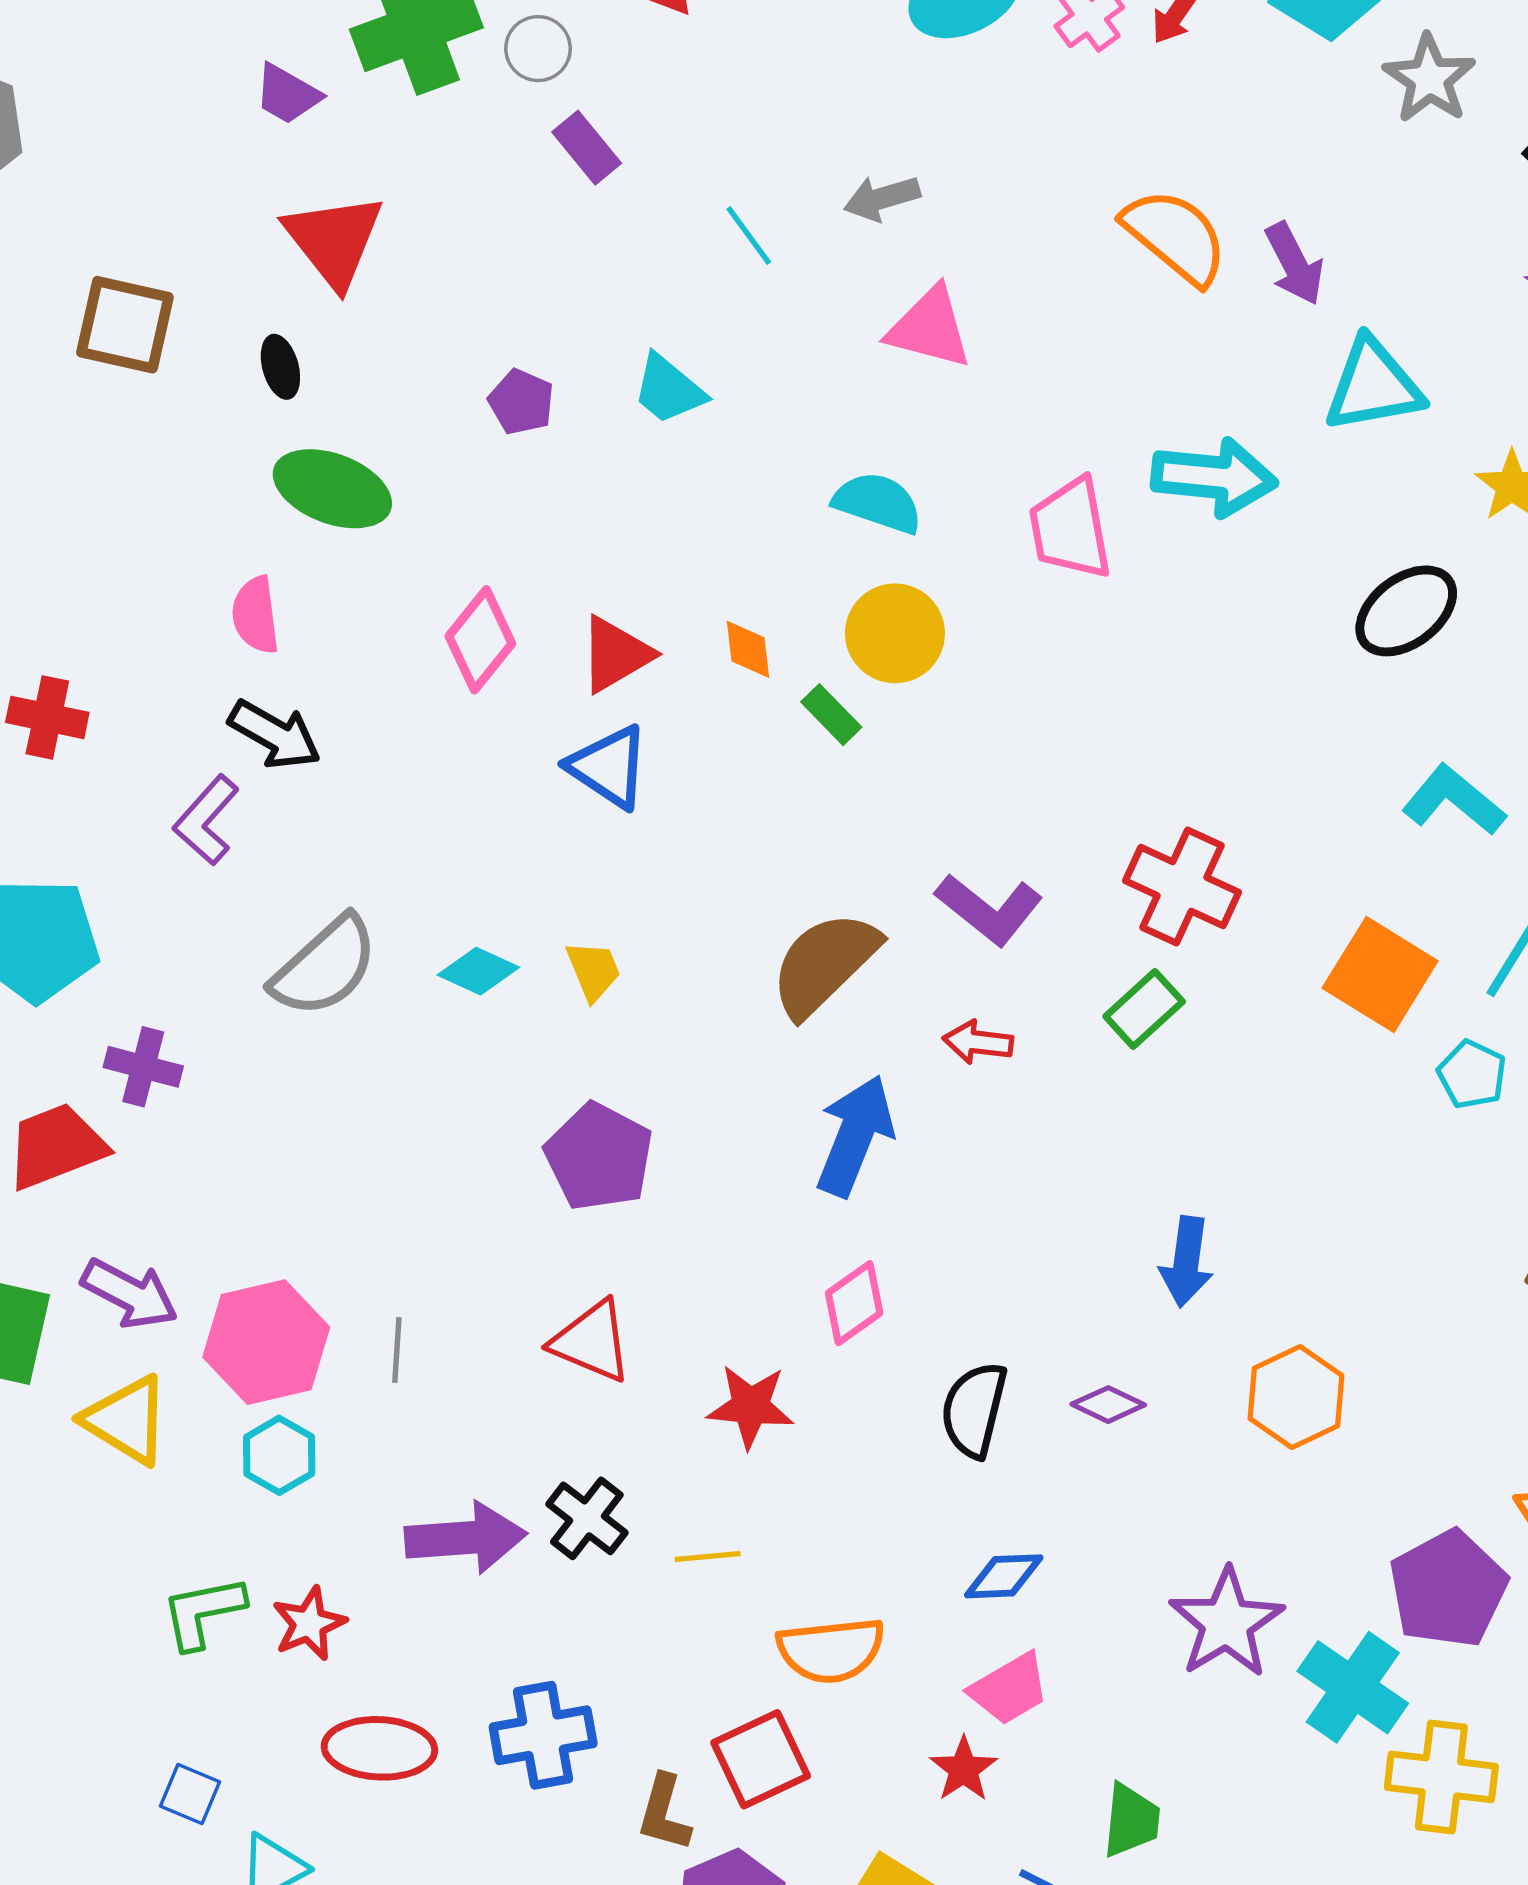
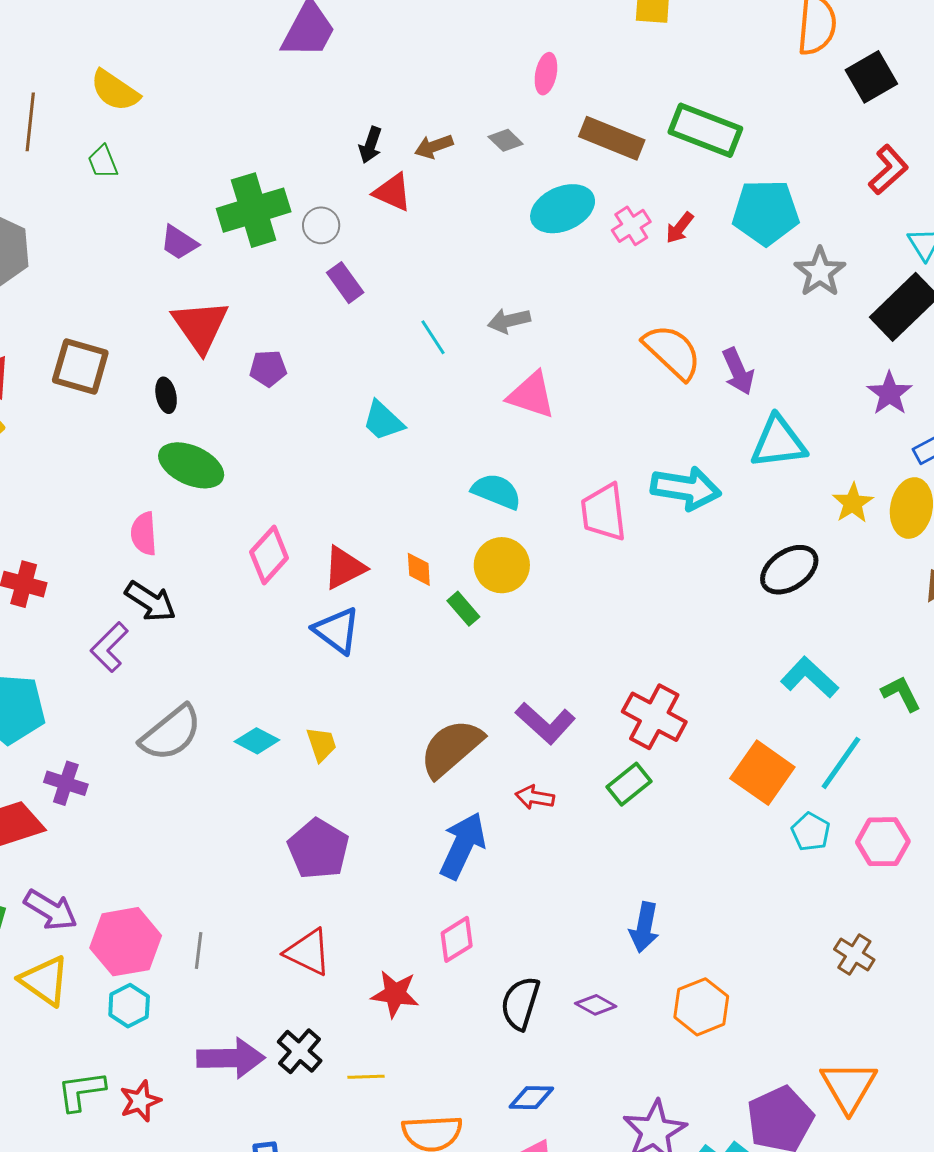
purple pentagon: (521, 402) -> (268, 368), moved, turned -30

